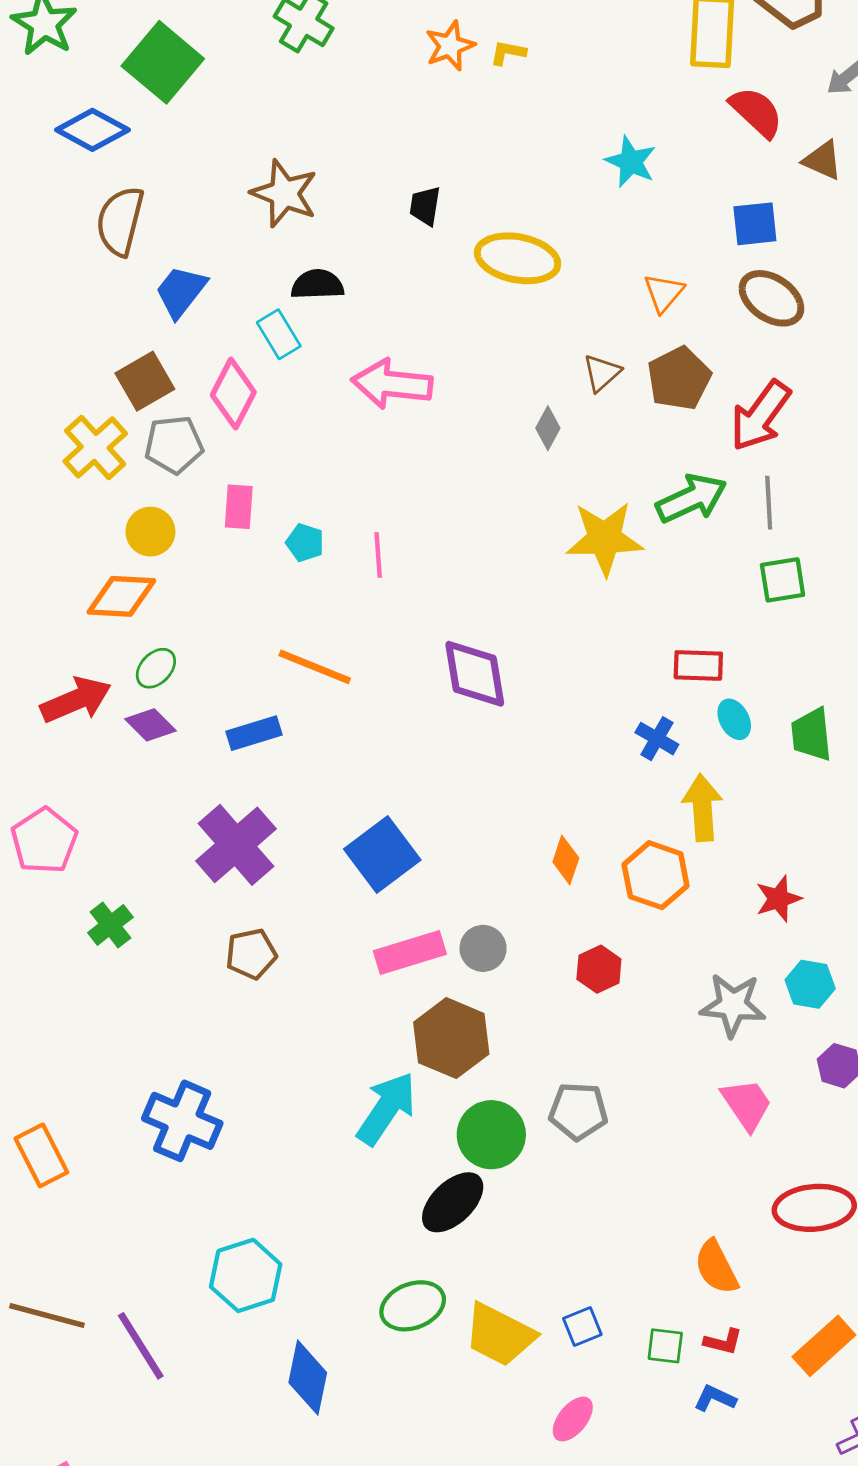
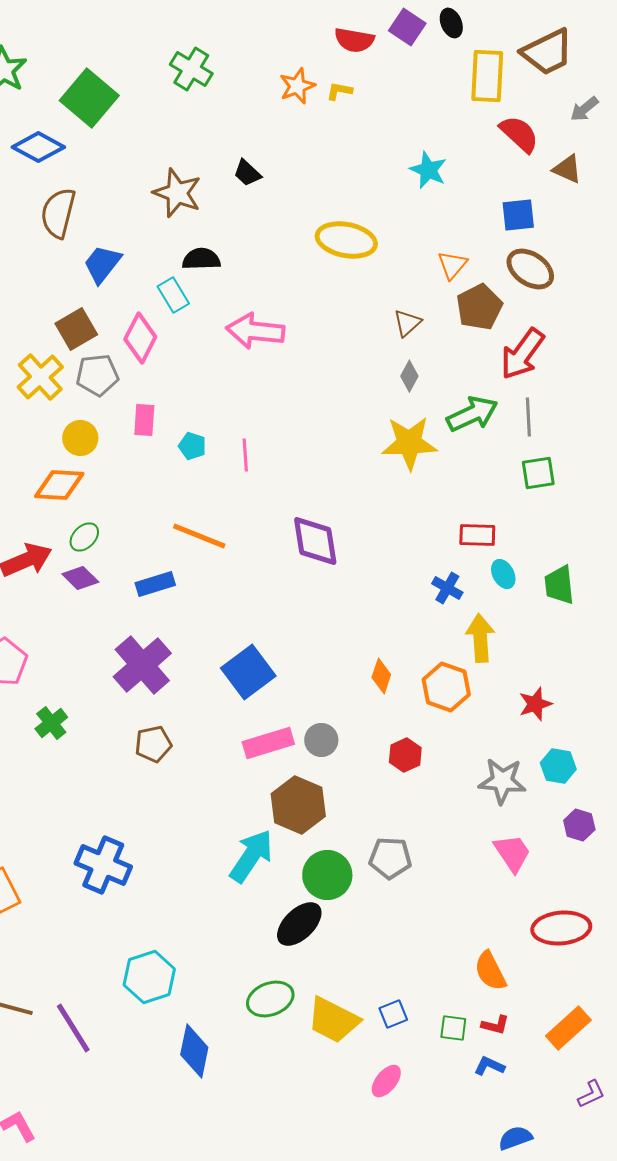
black trapezoid: (425, 206) -> (247, 173), moved, turned -56
brown pentagon: (679, 378) -> (479, 307), moved
gray diamond: (548, 428) -> (409, 376), moved

